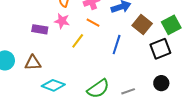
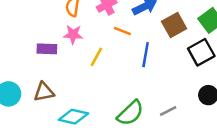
orange line: (93, 23) -> (122, 31), moved
brown square: (142, 24) -> (174, 25), turned 30

